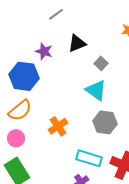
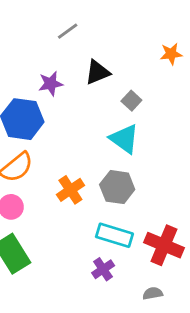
purple star: (44, 51) -> (51, 84), turned -30
gray hexagon: (105, 122) -> (117, 187), moved

